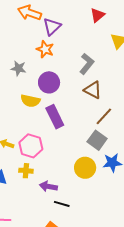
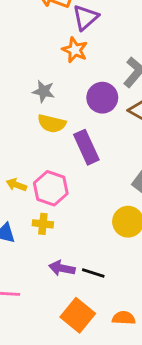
gray star: (18, 68) -> (44, 91), moved
purple circle: (49, 82) -> (102, 98), moved
purple arrow: (48, 186) -> (62, 268), moved

